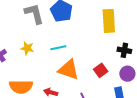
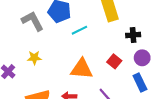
cyan line: (58, 48) -> (79, 30), moved

